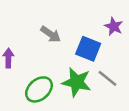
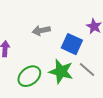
gray arrow: (51, 34) -> (41, 30), turned 132

